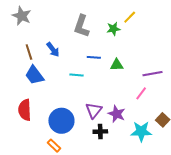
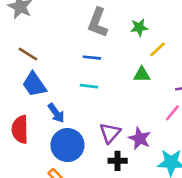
yellow line: (130, 17) -> (158, 49), moved
blue arrow: (53, 50) -> (56, 113), moved
brown line: (29, 52) -> (28, 54), turned -42
blue line: (94, 57) -> (92, 58), moved

